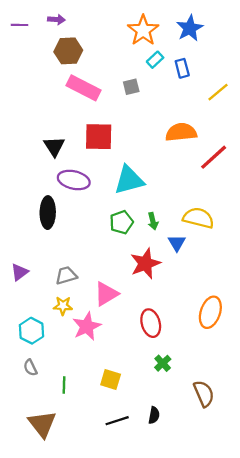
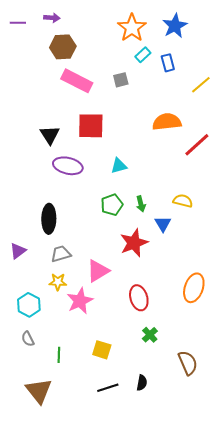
cyan triangle: (129, 180) -> (119, 166), size x0.6
black ellipse: (48, 213) -> (49, 219), moved
yellow semicircle: (198, 218) -> (183, 201), size x0.7

